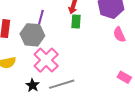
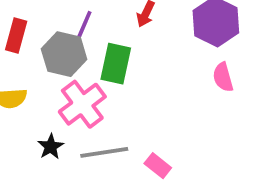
green rectangle: (76, 22) -> (116, 64), moved, size x1.5
pink rectangle: (124, 77) -> (158, 166), moved

